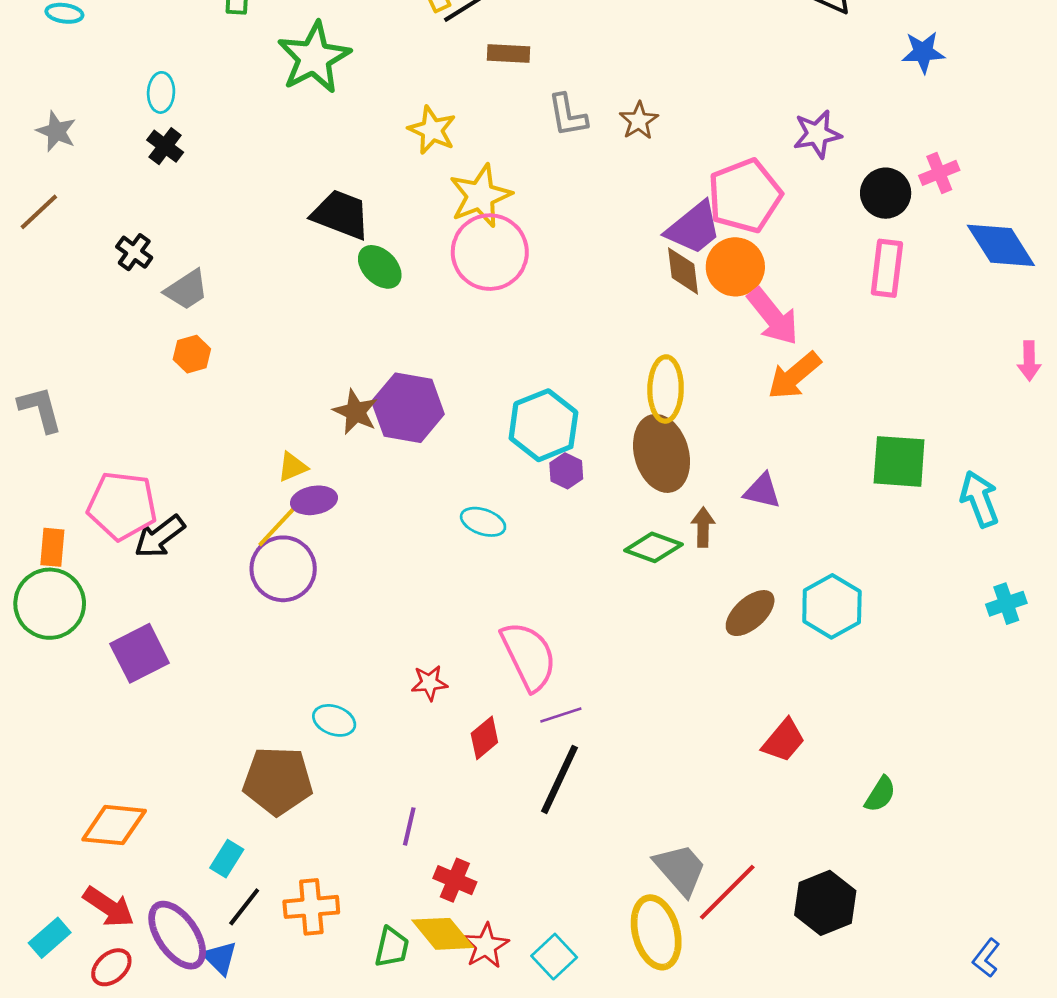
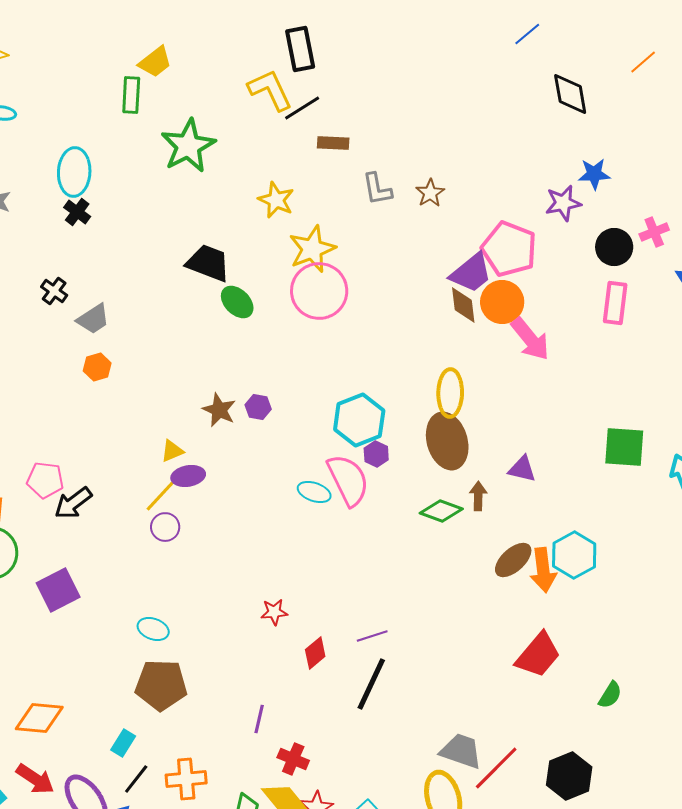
blue star: (923, 52) -> (594, 174), moved
cyan ellipse: (161, 92) -> (74, 172), size x1.6
pink pentagon: (745, 196) -> (509, 249), turned -30
orange arrow: (794, 376) -> (543, 570), moved, turned -57
purple hexagon: (408, 408) -> (258, 407), size x0.5
pink pentagon: (122, 506) -> (45, 480), size x0.7
purple circle: (283, 569) -> (165, 527), size x0.6
pink semicircle: (529, 656) -> (348, 480), moved
cyan ellipse: (334, 720) -> (153, 629), moved
red trapezoid: (784, 741) -> (538, 655), size x1.4
gray trapezoid: (680, 869) -> (461, 751), turned -30

